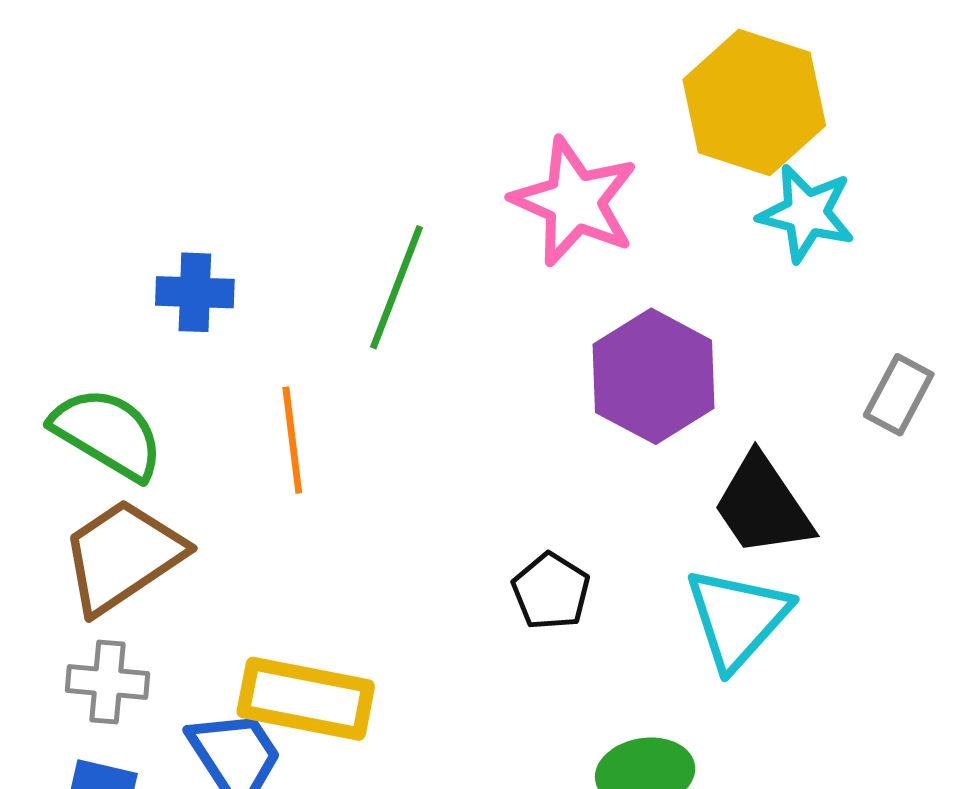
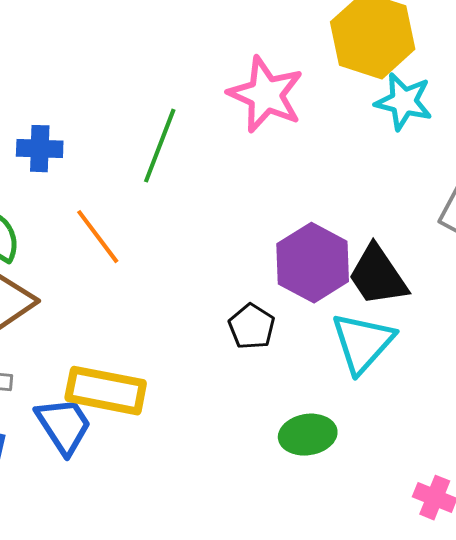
purple hexagon: (653, 376) -> (313, 263), moved
orange line: (292, 440) -> (98, 237), turned -30

